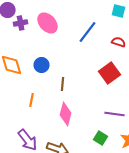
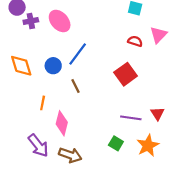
blue line: (88, 32) -> (78, 54), moved
brown line: (63, 84) -> (76, 86), turned -32
pink diamond: (66, 114) -> (62, 123), moved

